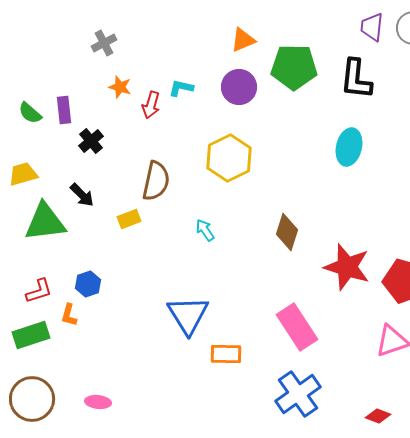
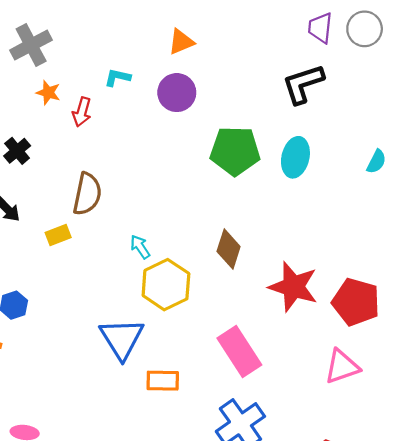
gray cross: (104, 43) -> (31, 45), size x1.5
green pentagon: (294, 67) -> (235, 151), moved
black L-shape: (356, 79) -> (303, 84), turned 66
cyan L-shape: (181, 88) -> (117, 77), moved
yellow hexagon: (229, 158) -> (166, 285), moved

